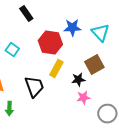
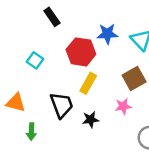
black star: (78, 80) -> (91, 120), moved
pink star: (83, 98) -> (123, 106), moved

